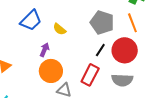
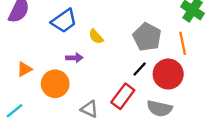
purple arrow: (45, 50) -> (74, 58), turned 56
orange circle: (51, 71) -> (55, 84), moved

